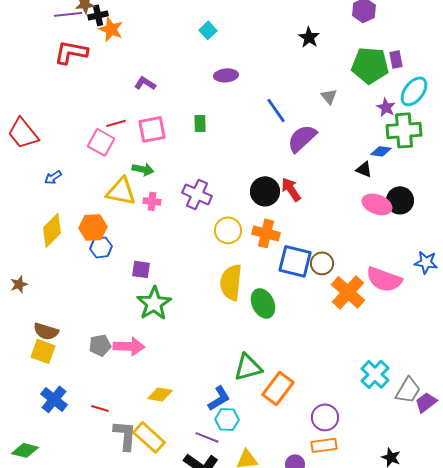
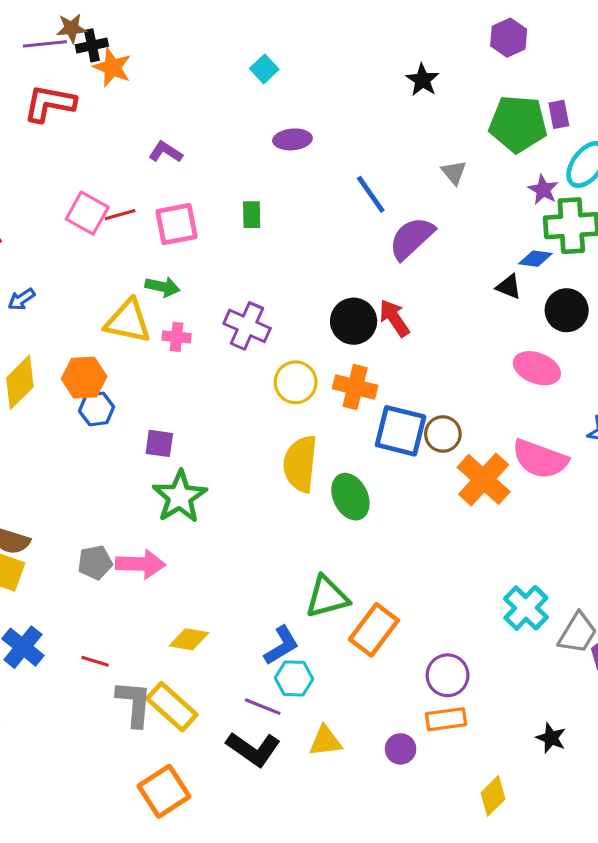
pink square: (101, 142) -> (87, 213), moved
black circle: (400, 200) -> (567, 310), moved
pink ellipse: (377, 204) -> (537, 368), moved

